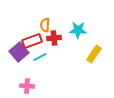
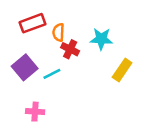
red cross: (54, 38) -> (70, 49), turned 32
red rectangle: (32, 41) -> (32, 23), moved

